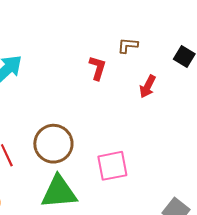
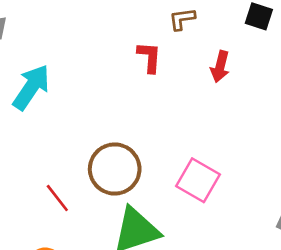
pink square: (112, 166) -> (198, 180), turned -36

